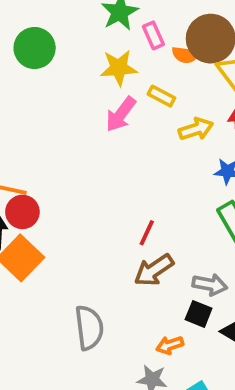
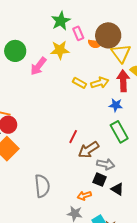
green circle: (35, 48) -> (15, 51), moved
yellow rectangle: (161, 96) -> (79, 83), moved
pink arrow: (121, 114) -> (38, 66), moved
brown arrow: (154, 270) -> (88, 150), moved

